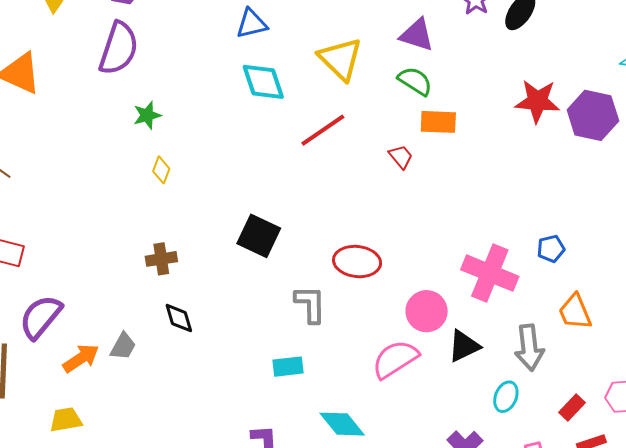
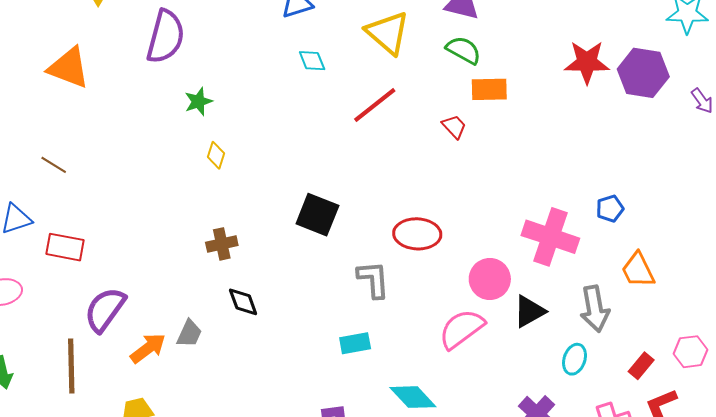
cyan diamond: (263, 82) -> (312, 61), size x0.6

